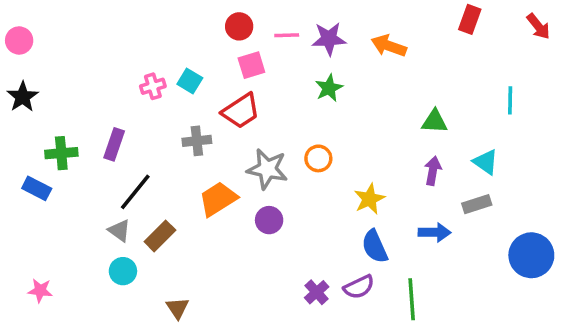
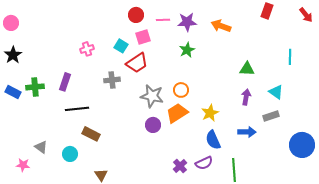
cyan square: (190, 81) -> (121, 46), moved
blue rectangle: (37, 188) -> (13, 92), moved
black line: (135, 192) -> (77, 109), turned 45
orange trapezoid: (218, 199) -> (177, 113), moved
gray triangle: (119, 231) -> (41, 147), moved
brown rectangle: (160, 236) -> (91, 134), turned 72

